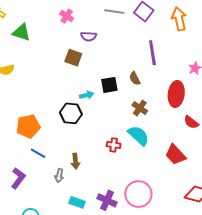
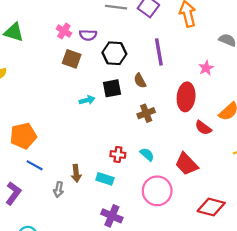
pink cross: (67, 16) -> (64, 31), moved
brown cross: (140, 108) -> (146, 113), turned 35
black hexagon: (71, 113) -> (114, 53), moved
cyan semicircle: (138, 135) -> (147, 154), moved, size x0.6
pink circle: (138, 194) -> (157, 191), moved
cyan rectangle: (77, 202) -> (105, 179), moved

